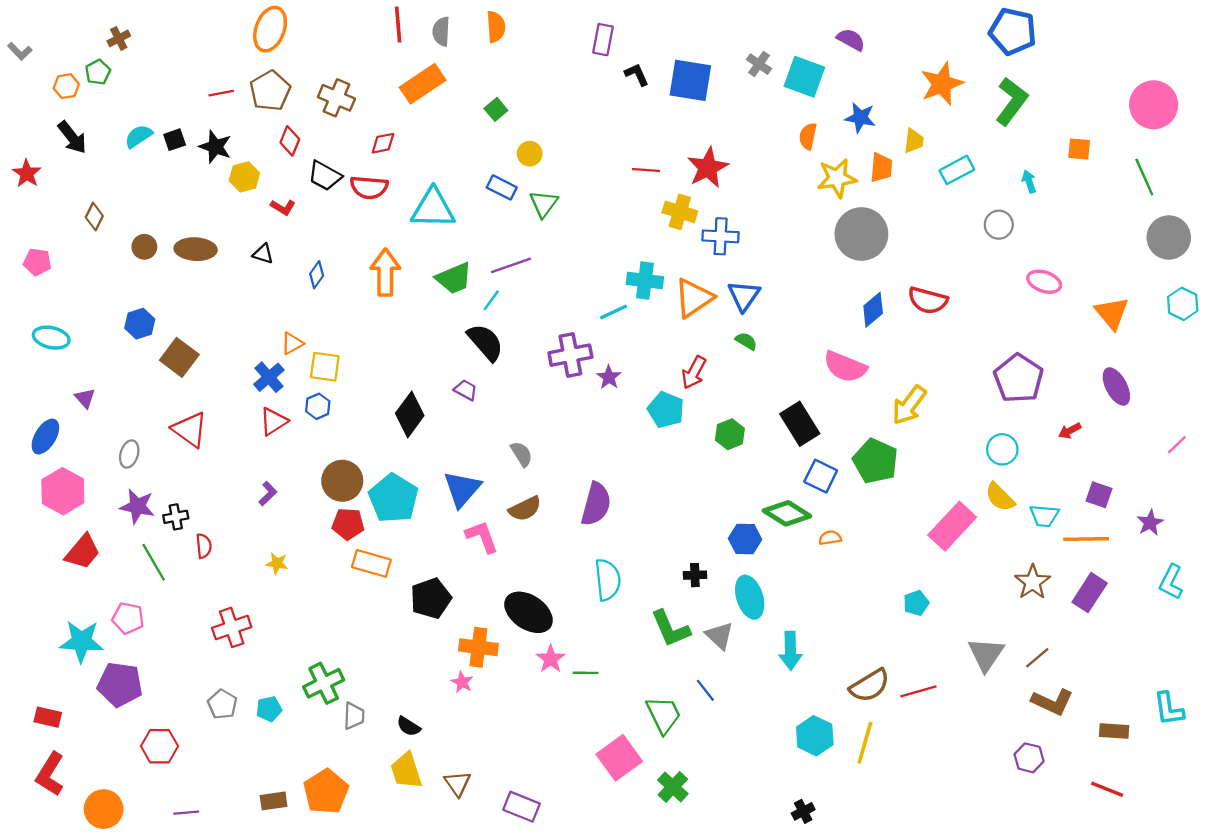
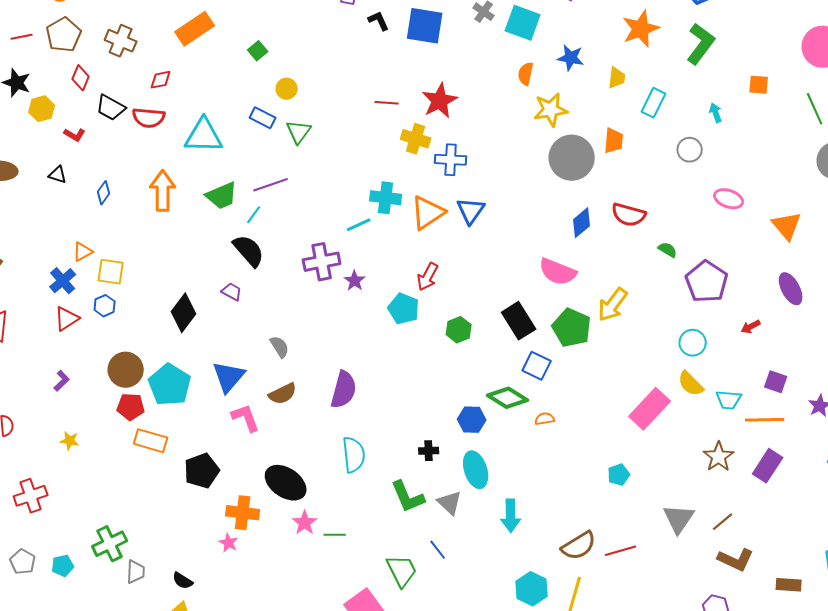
orange trapezoid: (881, 168) -> (614, 141), moved
cyan rectangle: (957, 170) -> (654, 103), turned -36
green semicircle: (746, 341) -> (668, 250), moved
green pentagon: (875, 461) -> (572, 328), moved

